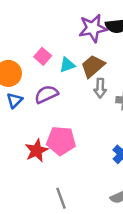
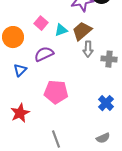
blue triangle: (15, 100) -> (20, 70), moved
red star: (37, 151) -> (20, 113), moved

